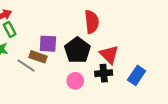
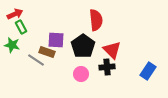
blue rectangle: (137, 75) -> (148, 71), moved

